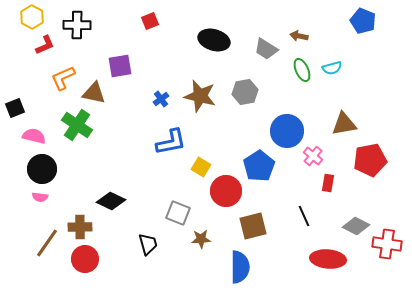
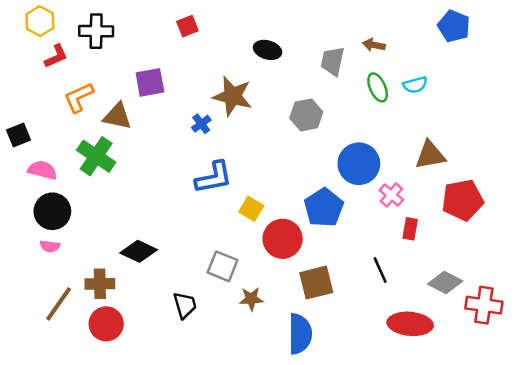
black ellipse: (214, 40) -> (268, 50), size x0.7
gray trapezoid: (266, 49) -> (333, 61), turned 70
brown star: (200, 96) -> (232, 96), moved

